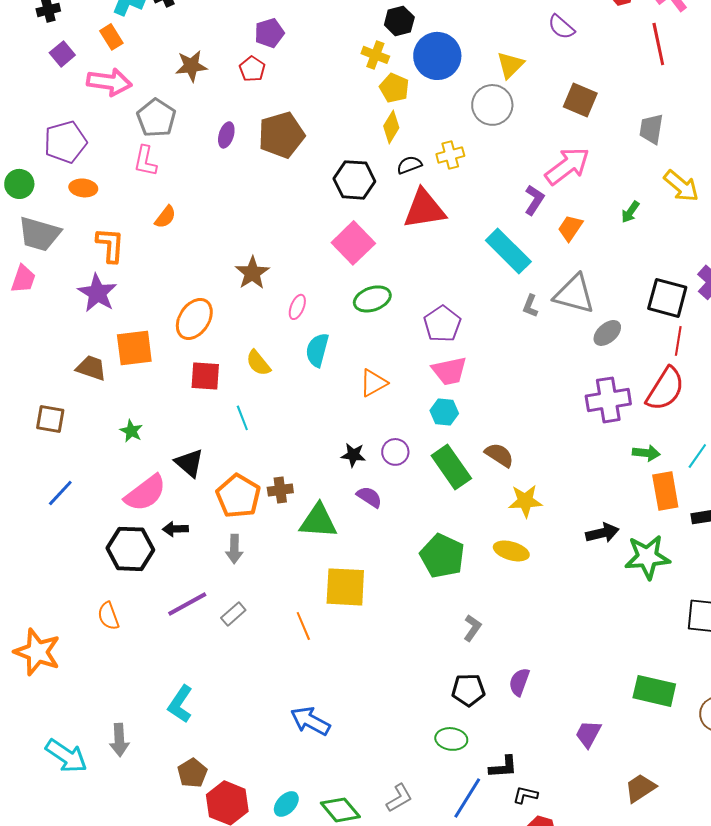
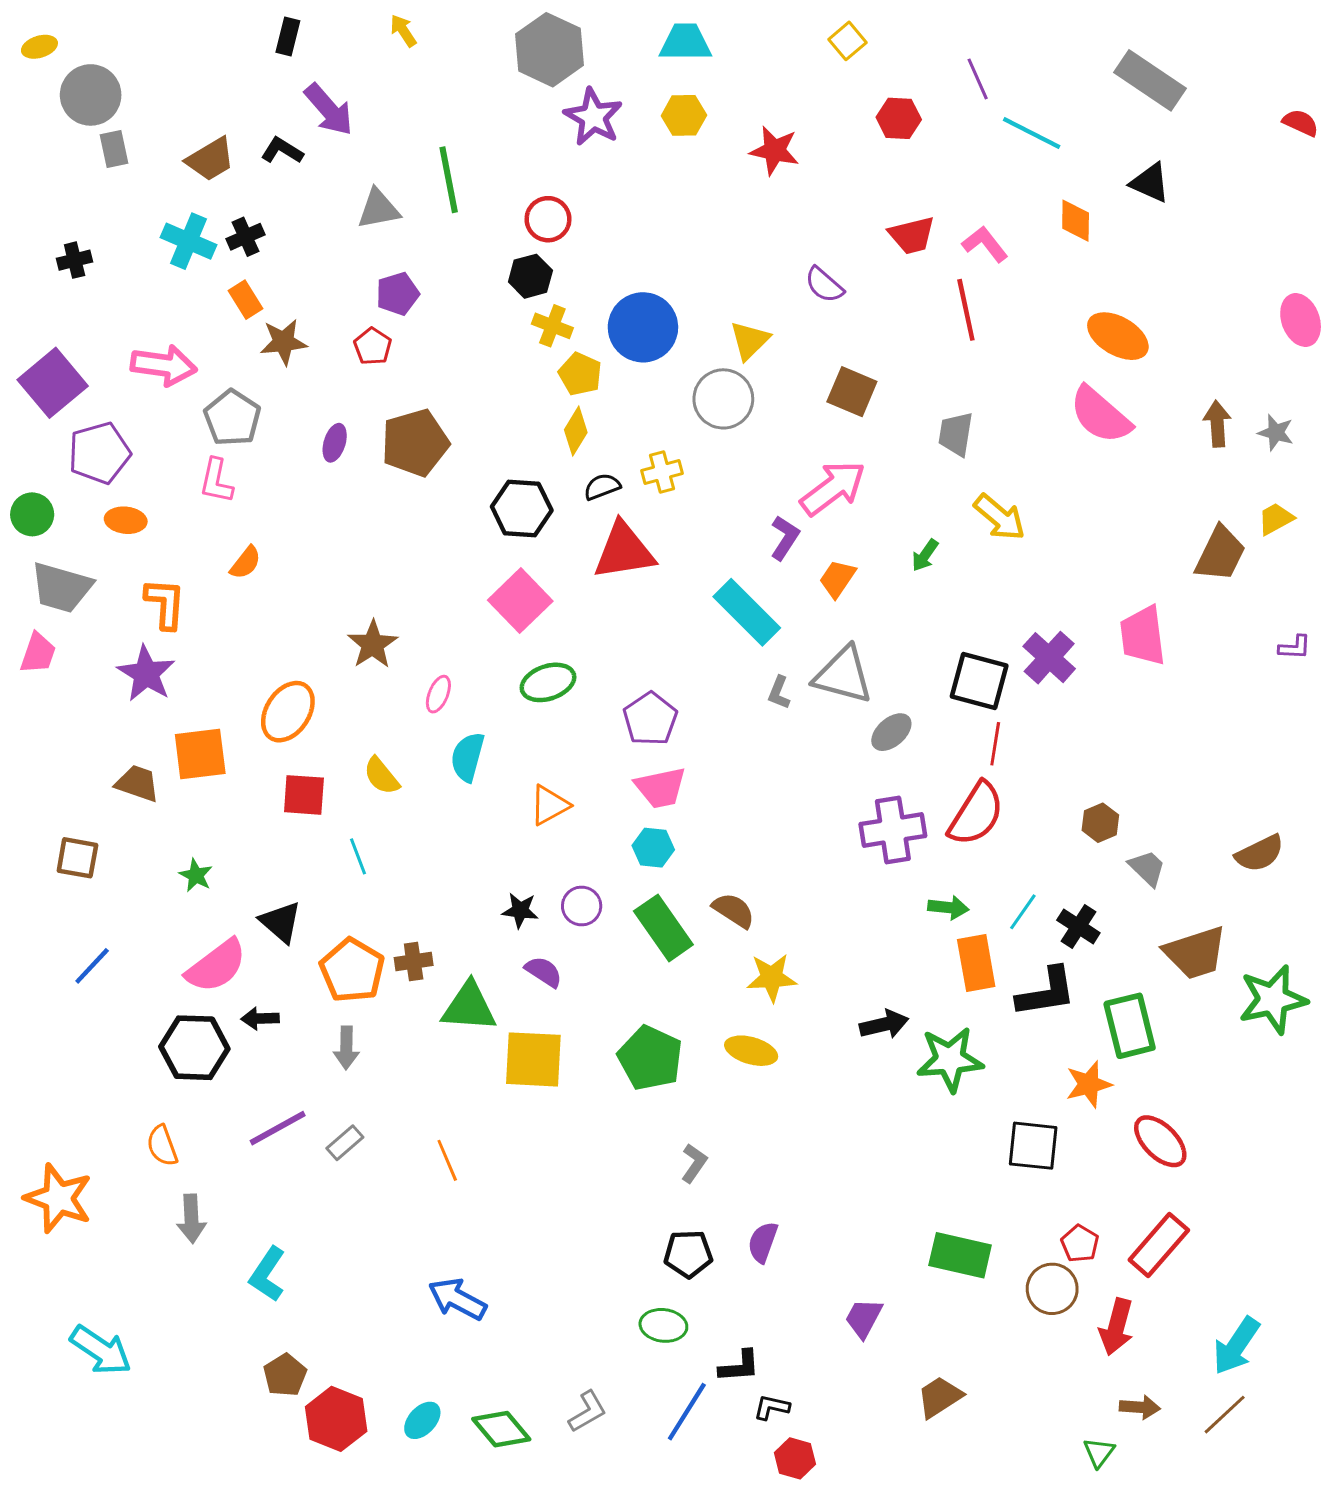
black hexagon: (399, 21) -> (530, 276), moved
orange rectangle: (111, 37) -> (246, 300), moved
purple square: (62, 54) -> (53, 383), moved, size x1.8
yellow square: (345, 587) -> (533, 1059), moved
gray arrow: (119, 740) -> (191, 1219), moved

